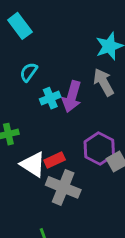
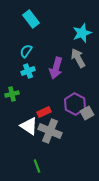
cyan rectangle: (20, 26) -> (31, 19), moved
cyan cross: (50, 98) -> (28, 71), moved
white triangle: (33, 164) -> (29, 126), moved

